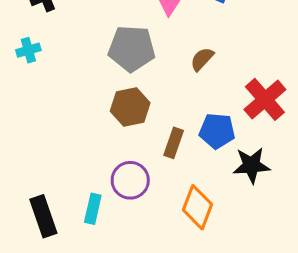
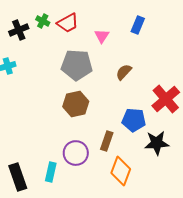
brown rectangle: (174, 143) -> (107, 141), moved

